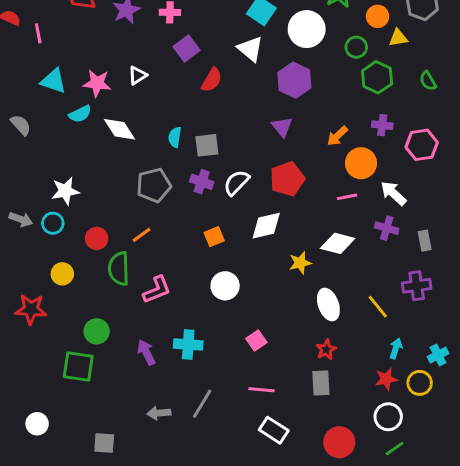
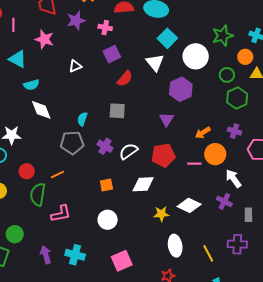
pink star: (97, 83) -> (44, 39), moved
white diamond: (120, 129) -> (41, 110), moved
cyan semicircle: (175, 137) -> (82, 119), moved
gray square: (207, 145) -> (117, 111), moved
pink line: (347, 197) -> (194, 164), moved
pink square: (256, 340) -> (122, 261), size x1.5

